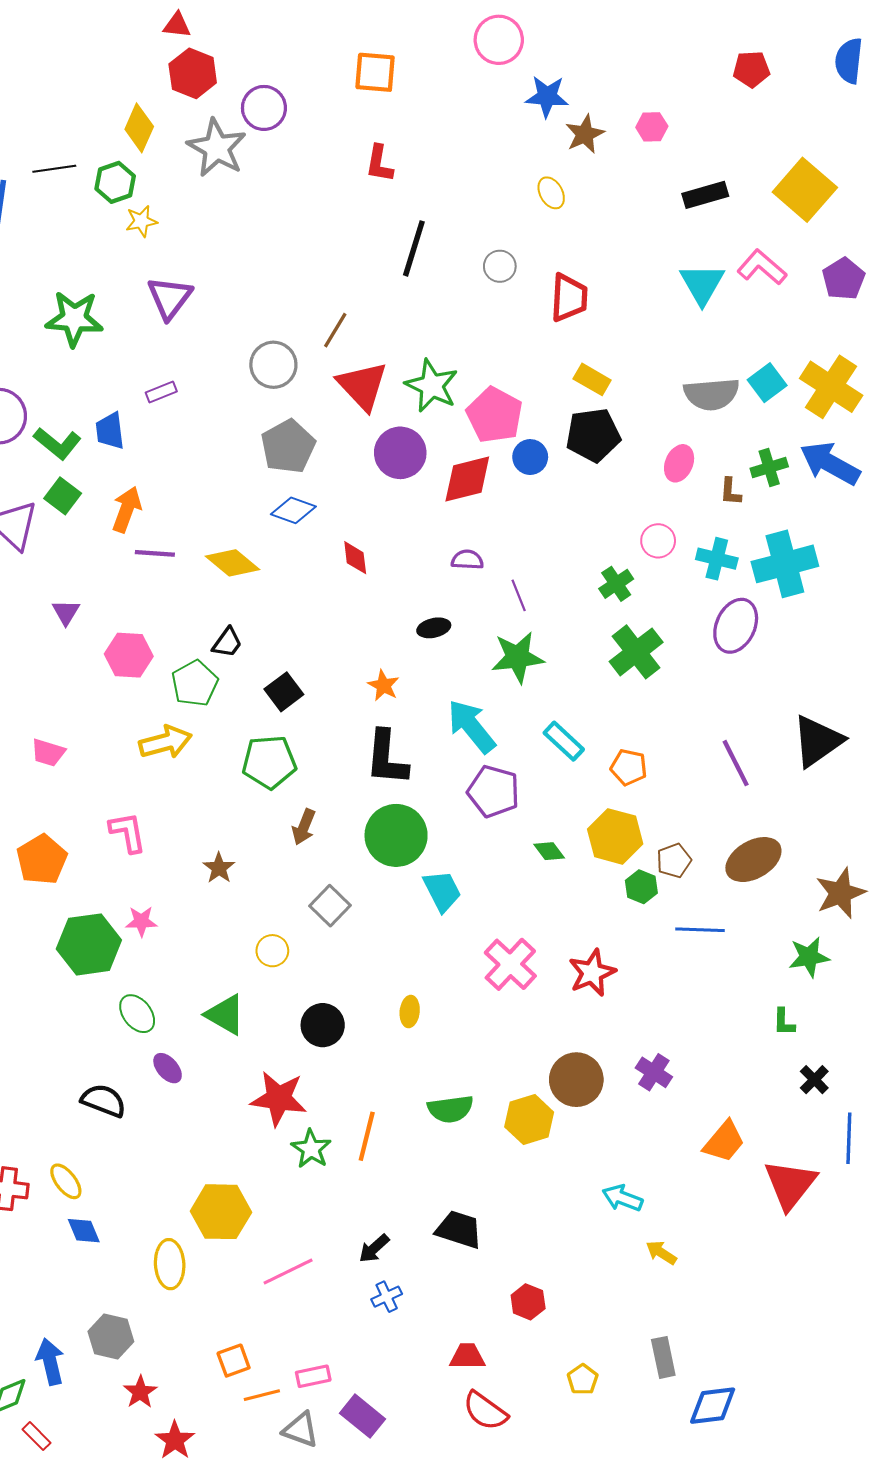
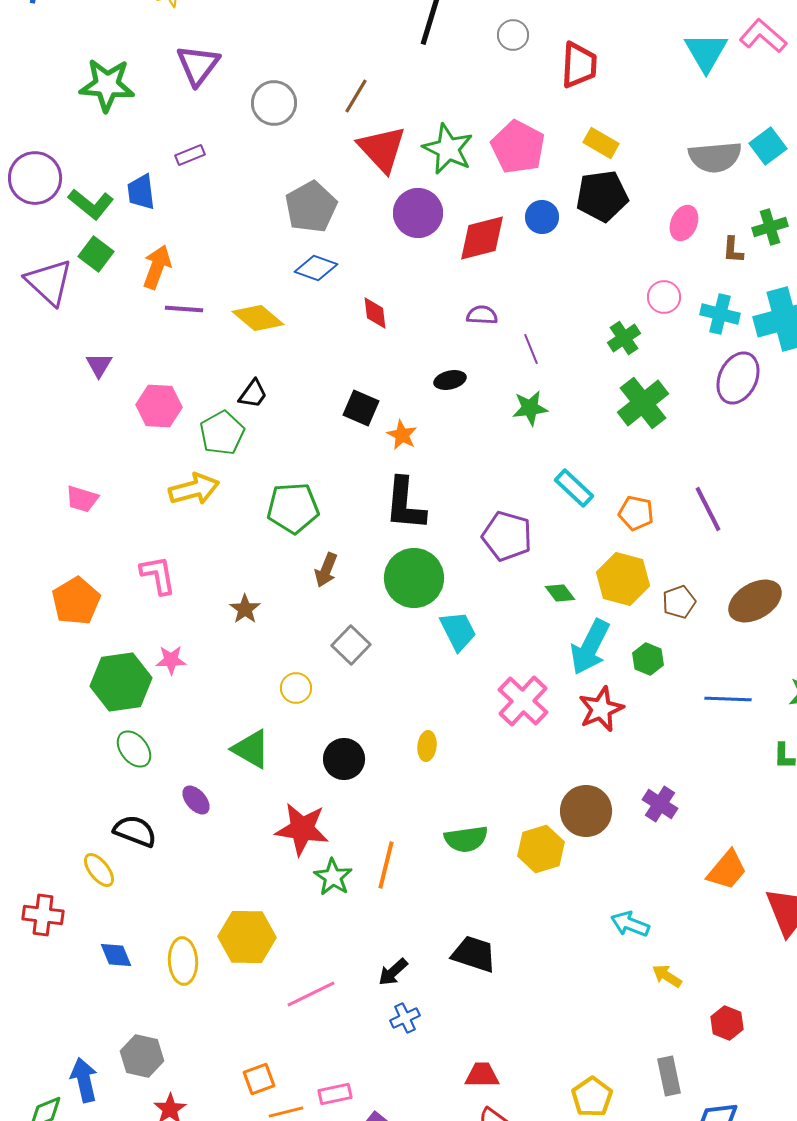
gray circle: (273, 365) -> (274, 103), moved
pink pentagon: (495, 415) -> (518, 147), moved
green star: (518, 657) -> (530, 408), size x0.7
black square: (284, 692) -> (361, 408), moved, turned -30
cyan arrow: (472, 726) -> (590, 647), moved, turned -114
purple line: (736, 763) -> (708, 509), moved
green hexagon: (641, 887) -> (648, 659), moved
blue line: (700, 930) -> (728, 699), moved
green ellipse: (137, 1014) -> (134, 749), moved
yellow ellipse: (66, 1181) -> (99, 870), moved
yellow ellipse: (170, 1264) -> (183, 961), moved
red hexagon: (528, 1302) -> (727, 1023), moved
yellow pentagon: (583, 1379) -> (592, 1097), size x1.4

